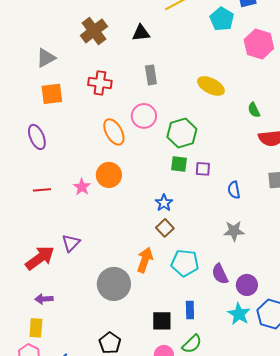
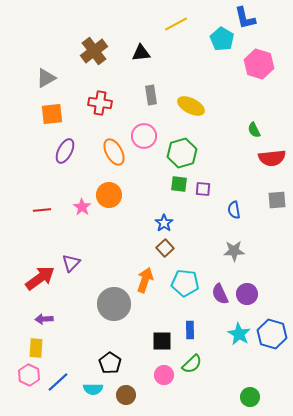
yellow ellipse: (211, 86) -> (191, 106), moved
purple ellipse: (37, 137) -> (65, 151), moved, turned 50
purple circle: (247, 285) -> (247, 294), moved

